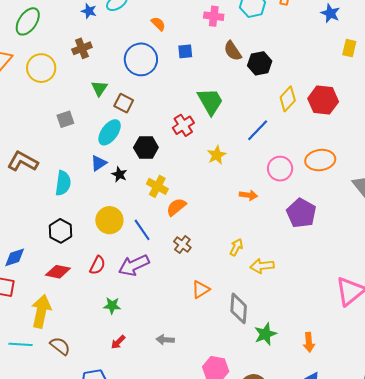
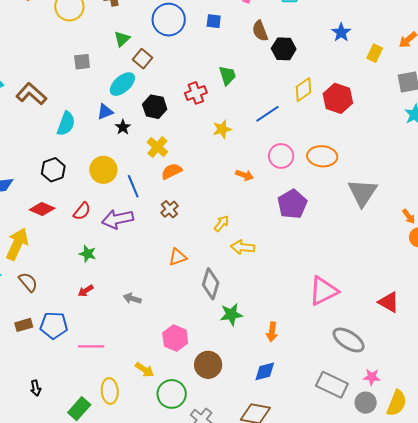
blue star: (330, 13) -> (341, 32), moved
green trapezoid: (210, 101) -> (227, 75), size x0.7

